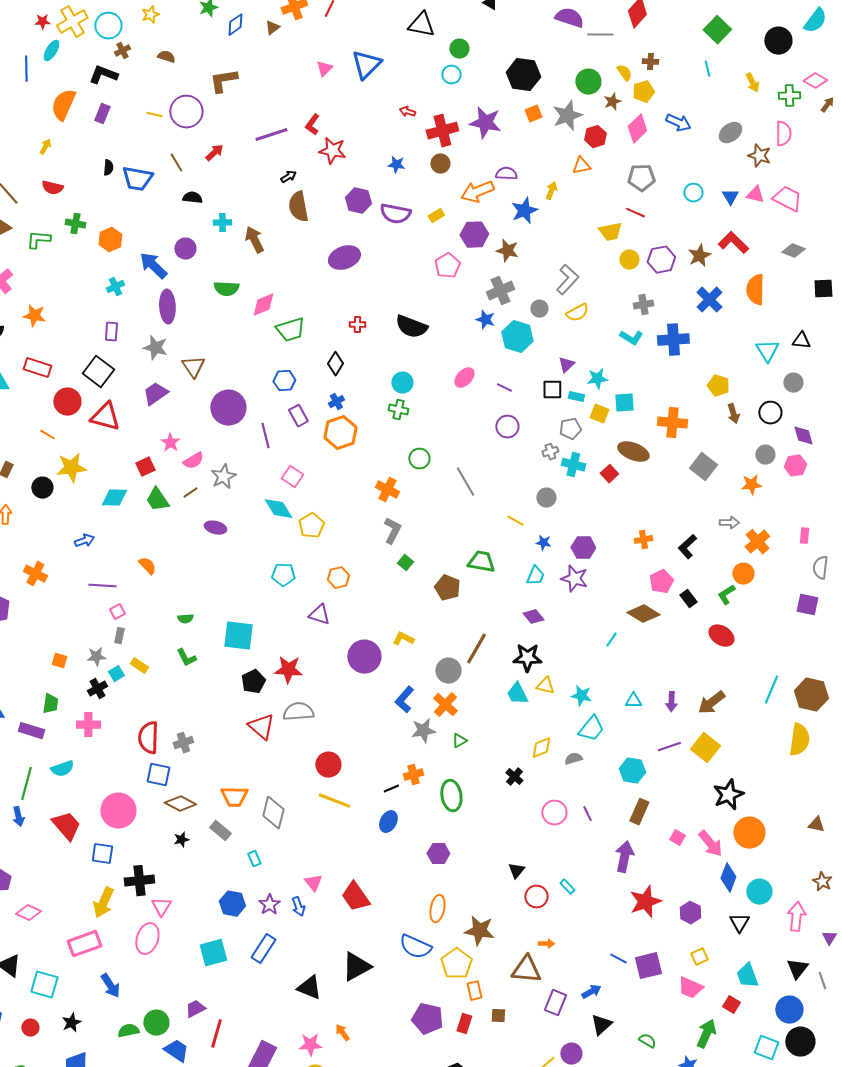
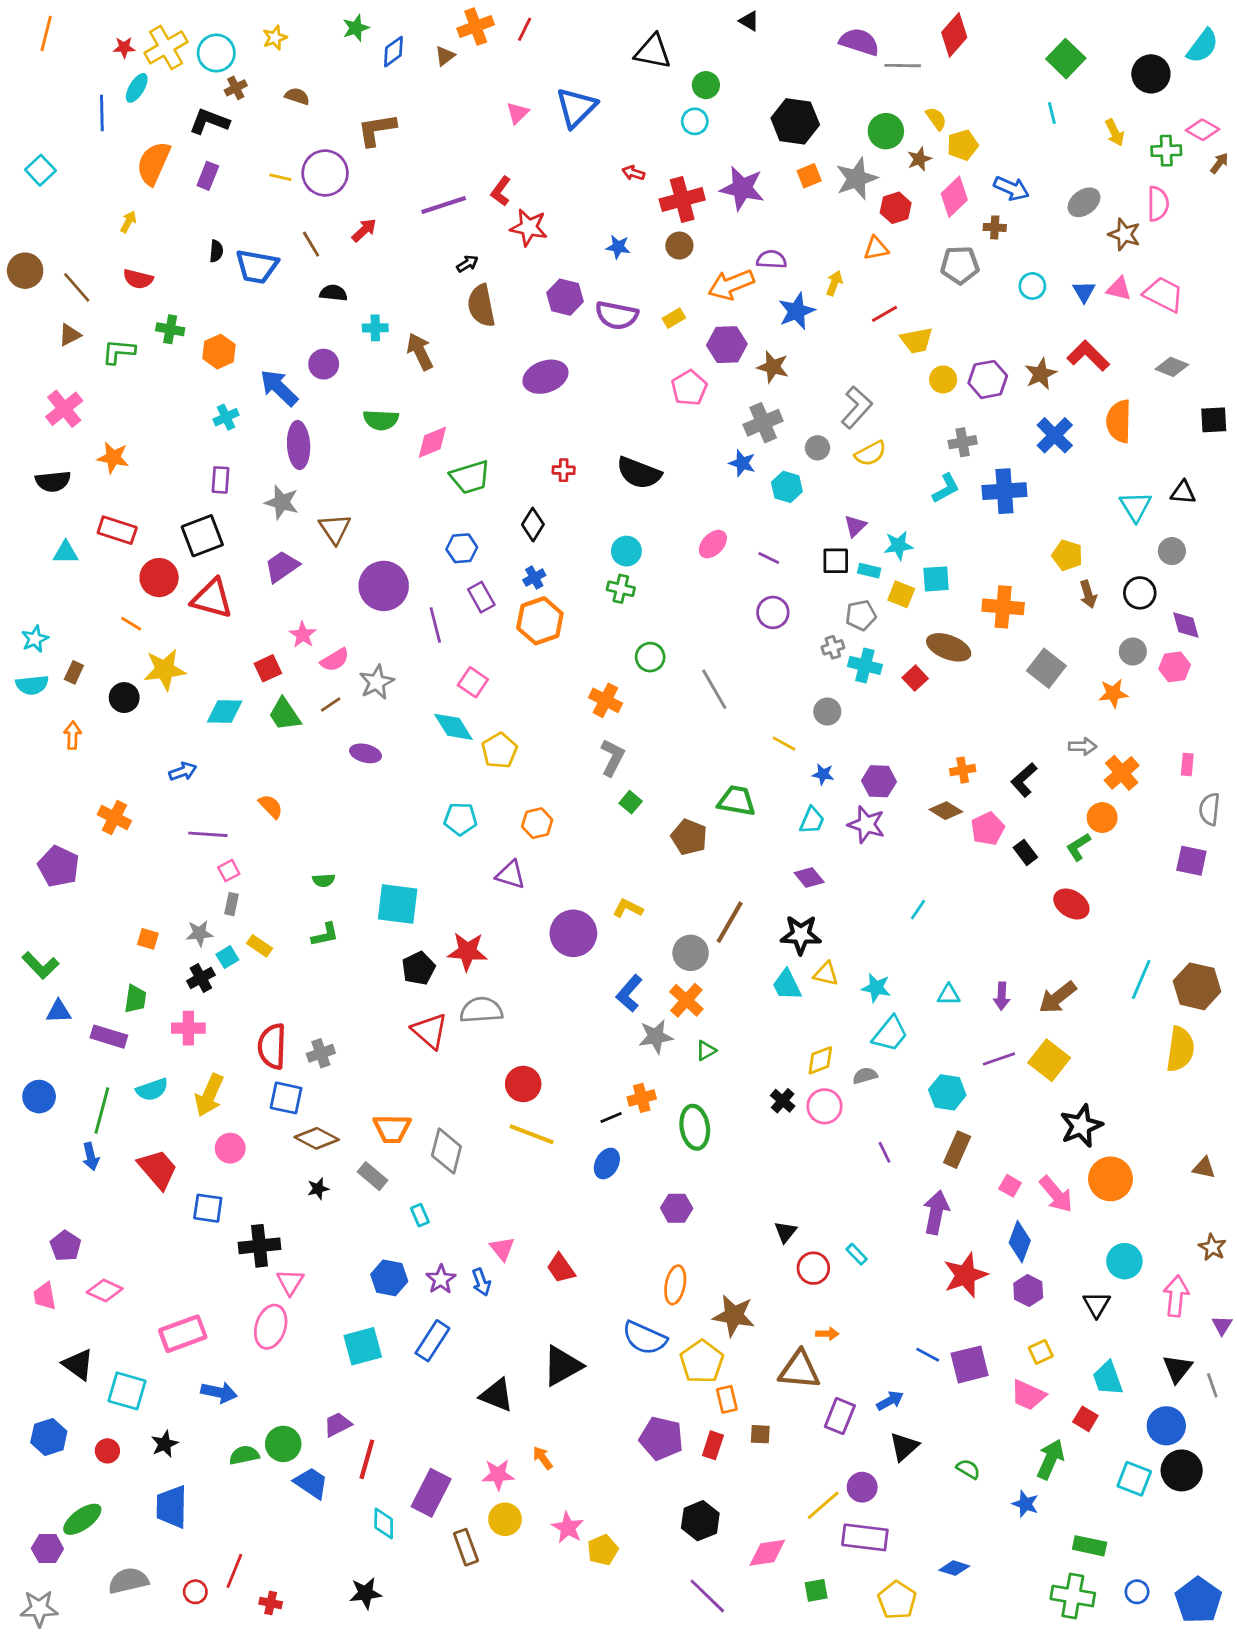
brown cross: (650, 62) -> (995, 227), moved
red line: (635, 213) -> (884, 314), moved, turned -54
cyan hexagon: (517, 337) -> (787, 487), size x0.7
cyan L-shape: (631, 338) -> (946, 488), turned -60
black square: (98, 372) -> (202, 536), turned 32
brown diamond: (643, 614) -> (946, 811), moved, size x0.7
green L-shape: (186, 658) -> (325, 935), turned -75
pink circle: (118, 811) -> (230, 1148), size x0.6
pink circle: (554, 813) -> (825, 1106), moved
blue diamond: (728, 878) -> (1020, 1242), moved
red trapezoid: (355, 897) -> (561, 1268), size x0.7
yellow arrow: (103, 903) -> (209, 1095), moved
blue arrow: (110, 986) -> (219, 1392), turned -45

